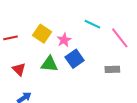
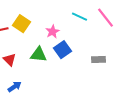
yellow square: (42, 34) -> (22, 24), moved
pink line: (120, 38) -> (106, 18), moved

